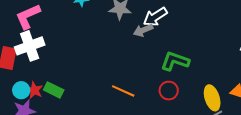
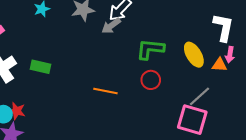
green rectangle: (54, 90) -> (41, 67), moved
yellow ellipse: (212, 98) -> (194, 55), moved

